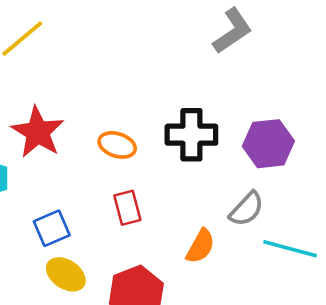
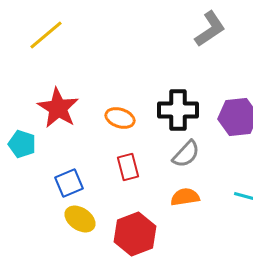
gray semicircle: (247, 209) -> (186, 154), moved
orange semicircle: (200, 246) -> (185, 197), turned -128

